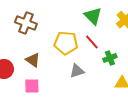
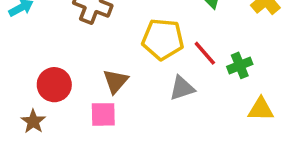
red line: (92, 42) -> (205, 53), moved
brown triangle: (33, 60) -> (116, 81), moved, turned 35

